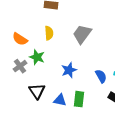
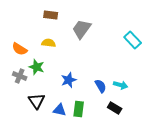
yellow semicircle: (49, 33) -> (49, 43), turned -80
gray trapezoid: (82, 34) -> (82, 29), moved
gray cross: (20, 66) -> (20, 76), turned -32

